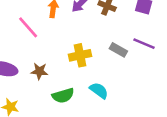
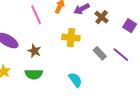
yellow cross: (80, 55) -> (71, 38), moved
green semicircle: (63, 96) -> (34, 74), moved

